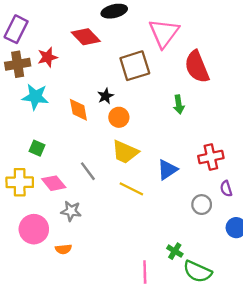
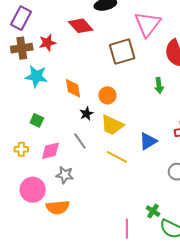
black star: (106, 96) -> (86, 114), moved
yellow cross: (20, 182) -> (21, 149), size x0.6
pink diamond: (54, 183) -> (50, 151), turned -65
orange semicircle: (63, 249) -> (58, 207), size x1.6

